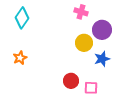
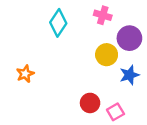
cyan diamond: (22, 18) -> (58, 23), moved
pink square: (91, 88) -> (115, 112), turned -32

